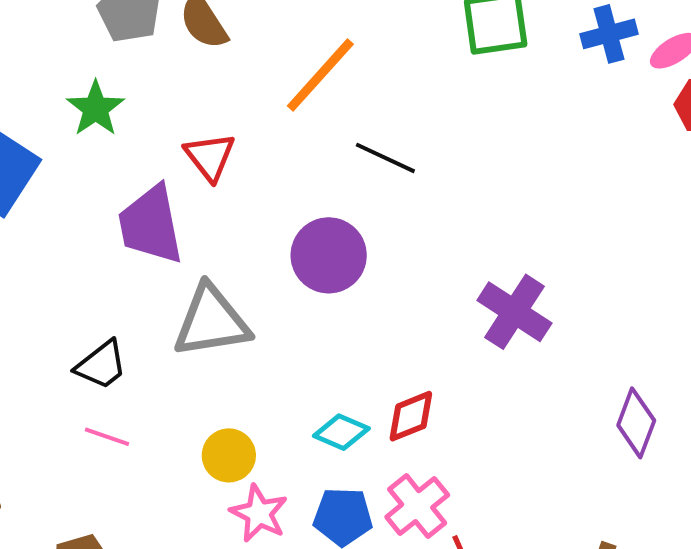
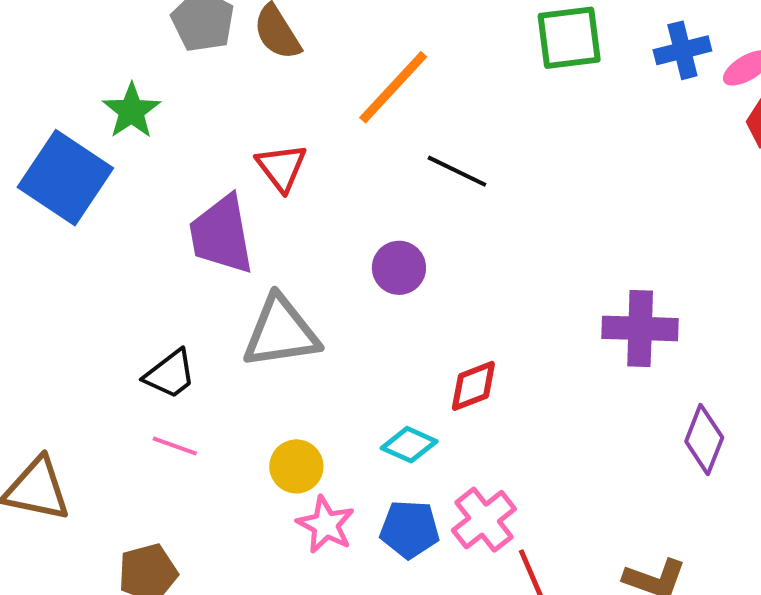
green star: (96, 109) -> (131, 111), moved
purple circle: (329, 255) -> (399, 268), size x0.7
purple cross: (514, 312) -> (640, 328), moved, turned -32
red diamond: (411, 416) -> (473, 386), moved

